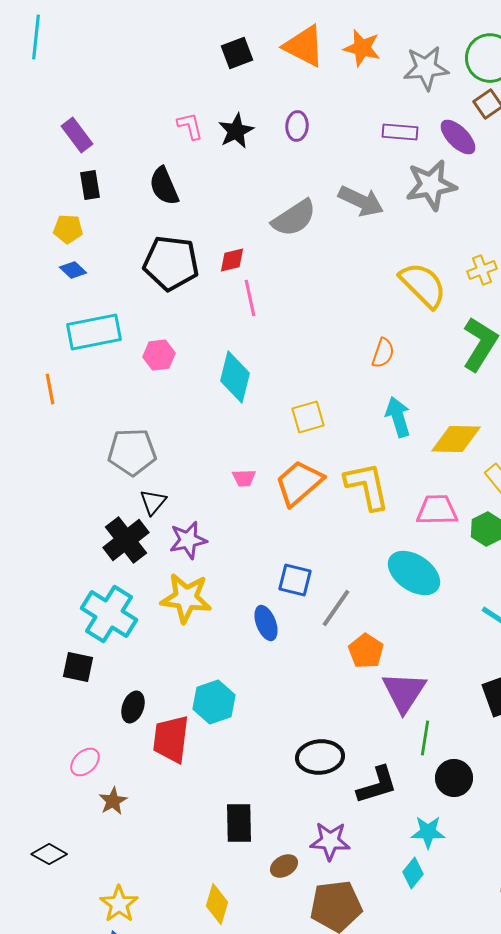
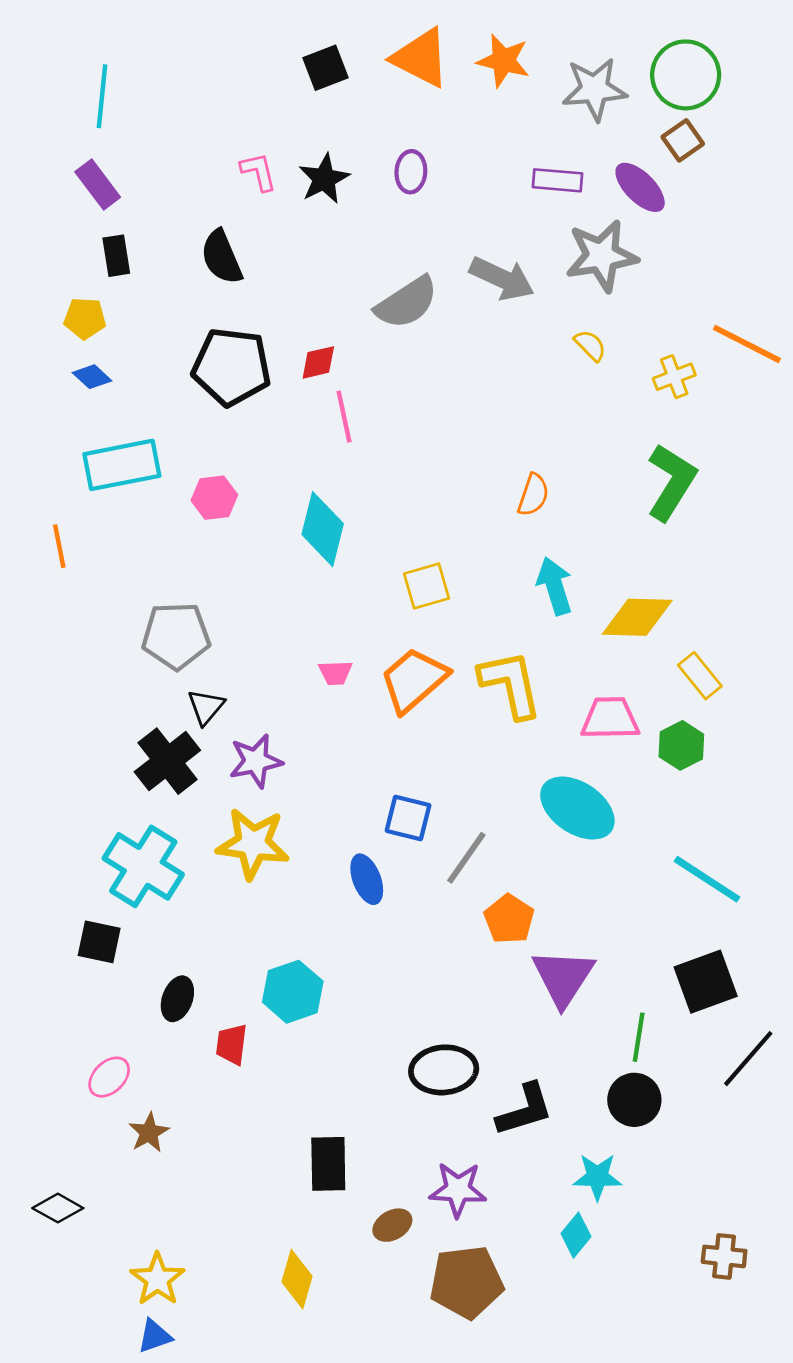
cyan line: (36, 37) -> (102, 96), moved
yellow semicircle: (423, 285) -> (590, 345), moved, size x0.5
green line: (425, 738) -> (639, 1037), moved
red trapezoid: (171, 739) -> (232, 1044), size x0.6

